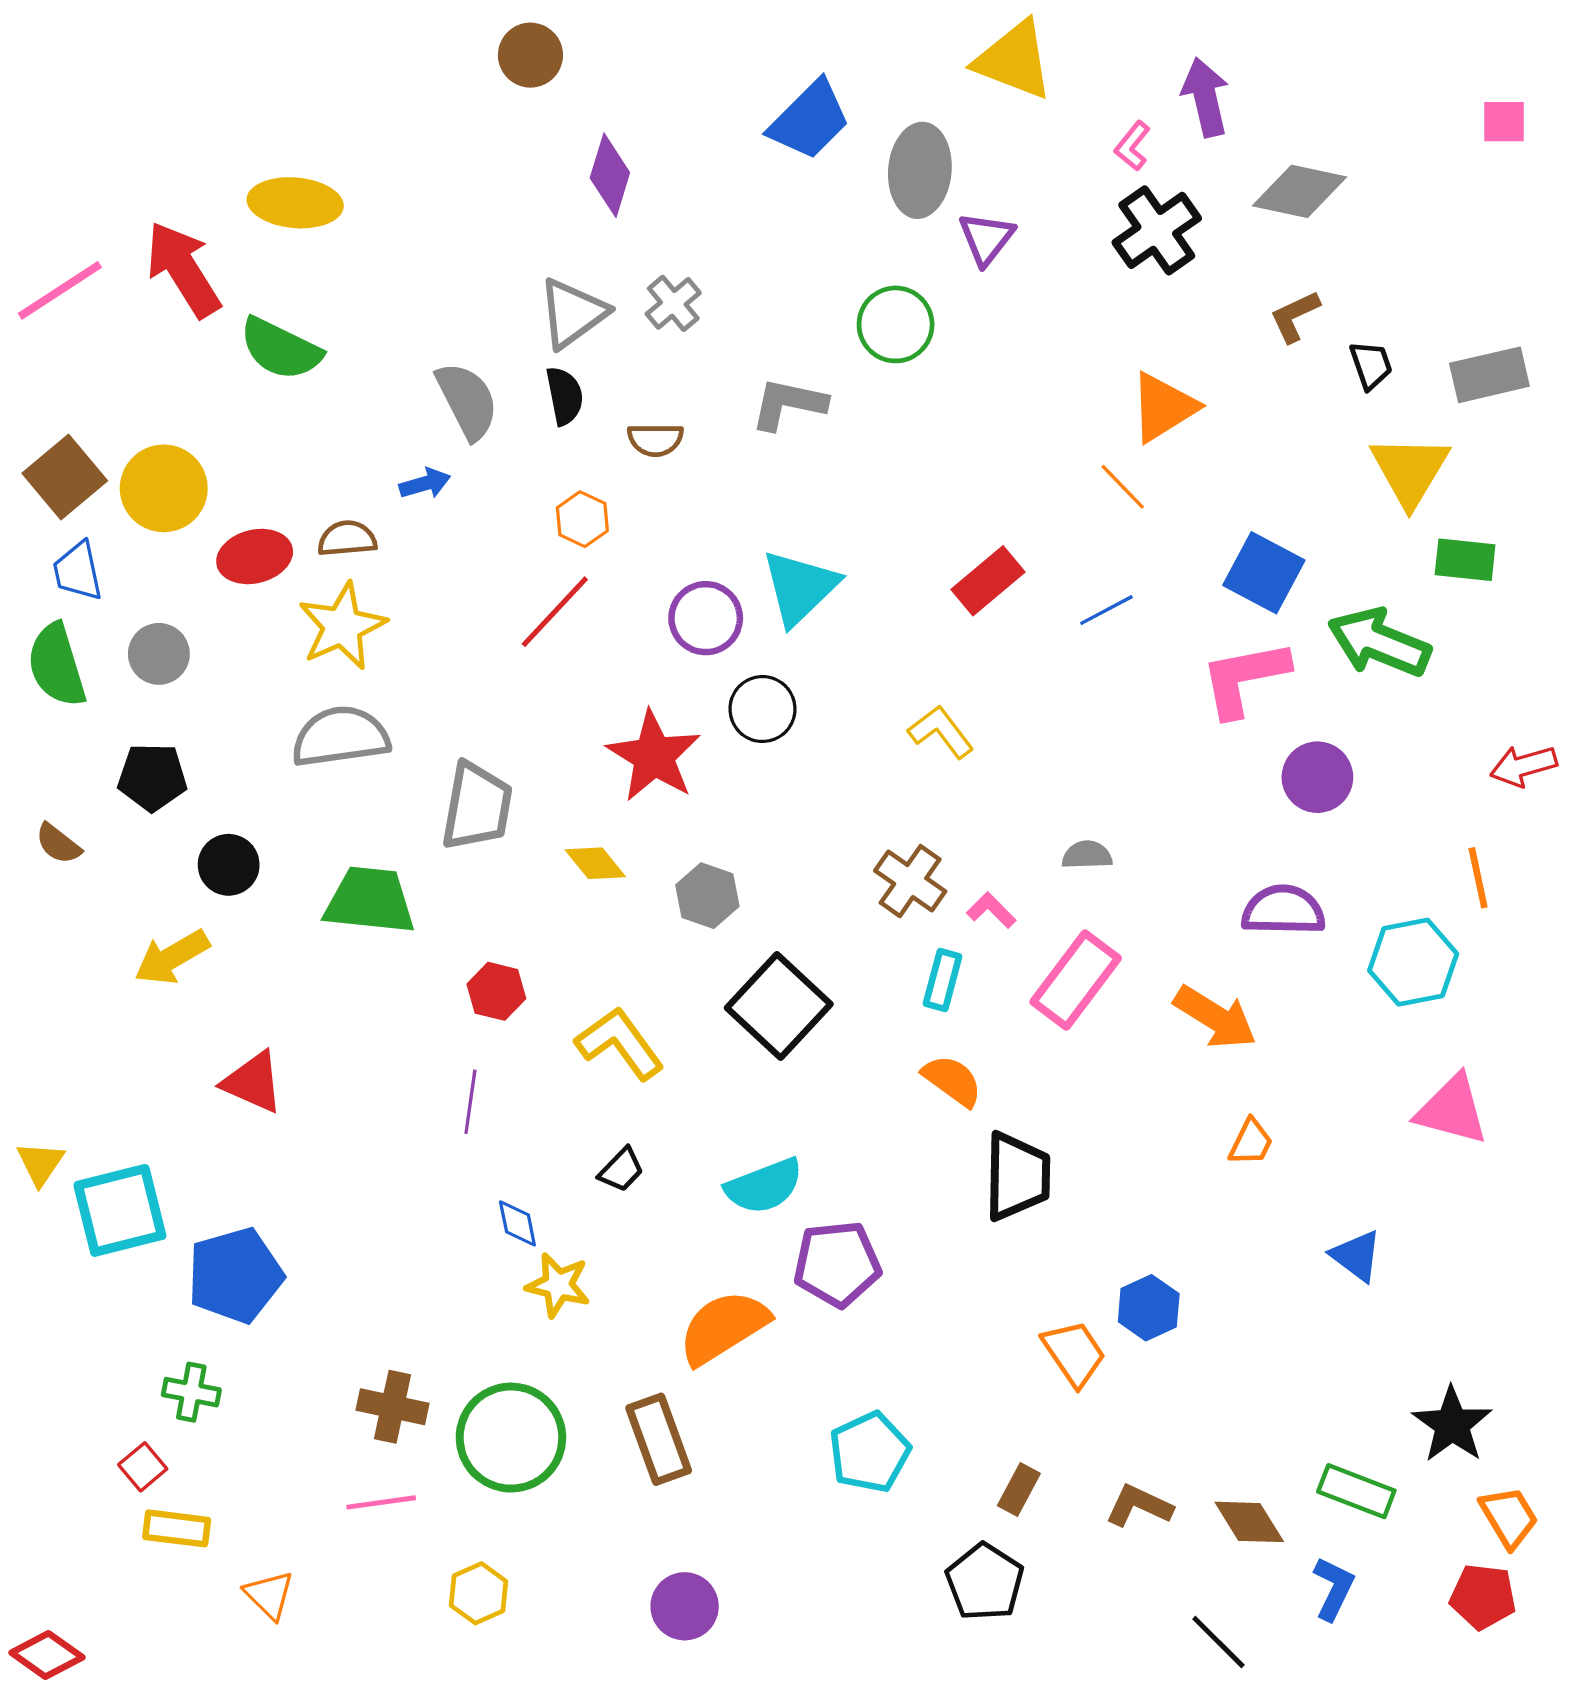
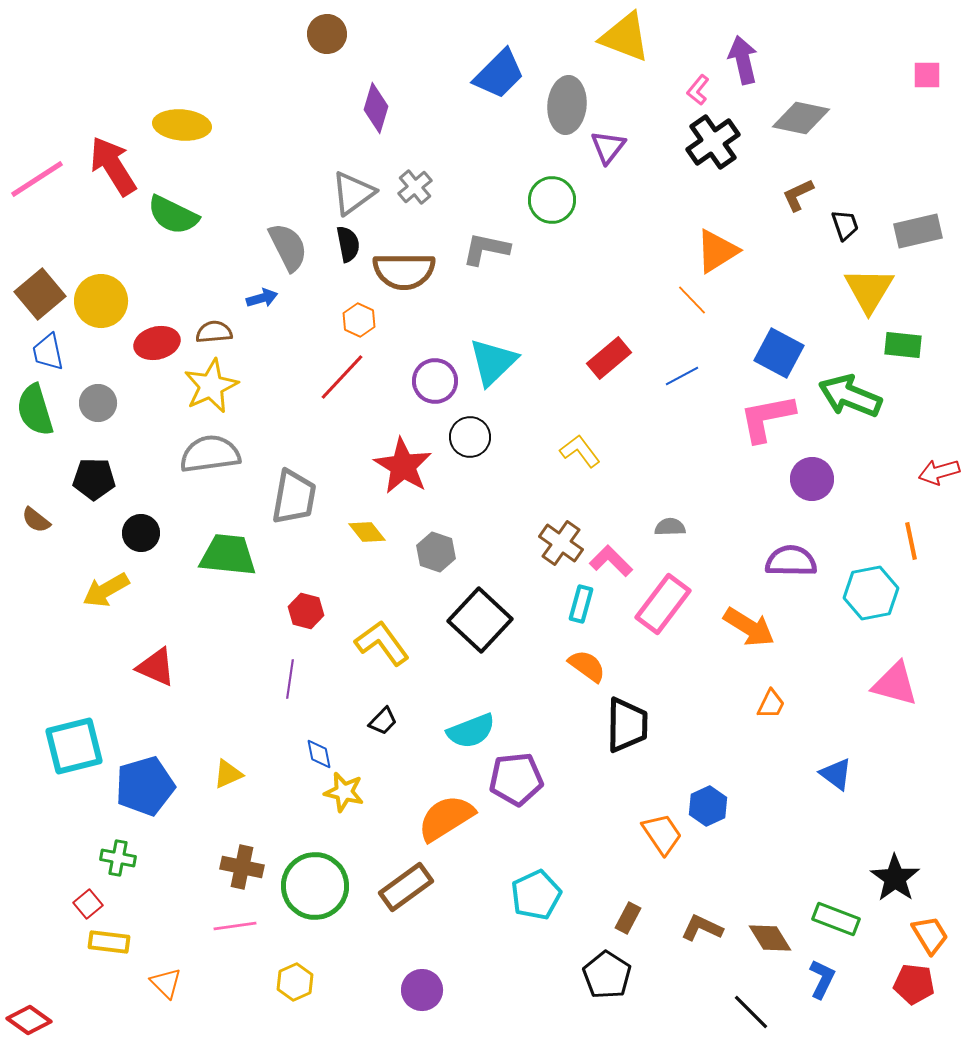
brown semicircle: (655, 440) -> (404, 271), size x1.8
pink L-shape: (991, 910) -> (611, 561), size x1.4
yellow triangle: (40, 1163) -> (228, 774), moved, turned 32
brown rectangle: (659, 1439) -> (406, 887), turned 74

